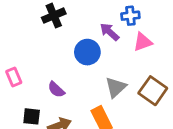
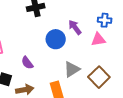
blue cross: (130, 16) -> (105, 20), moved

